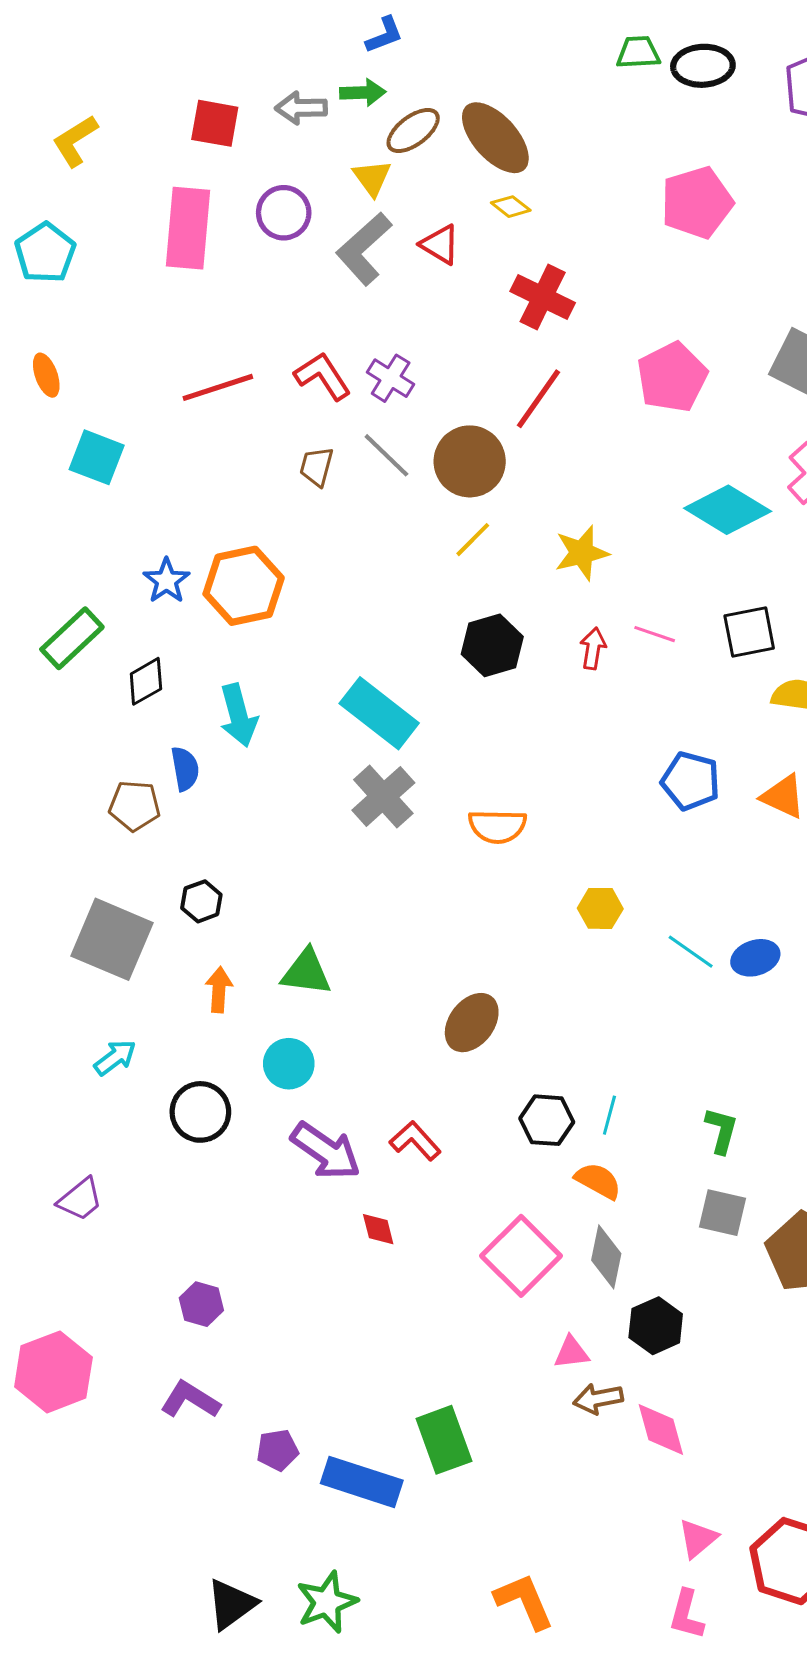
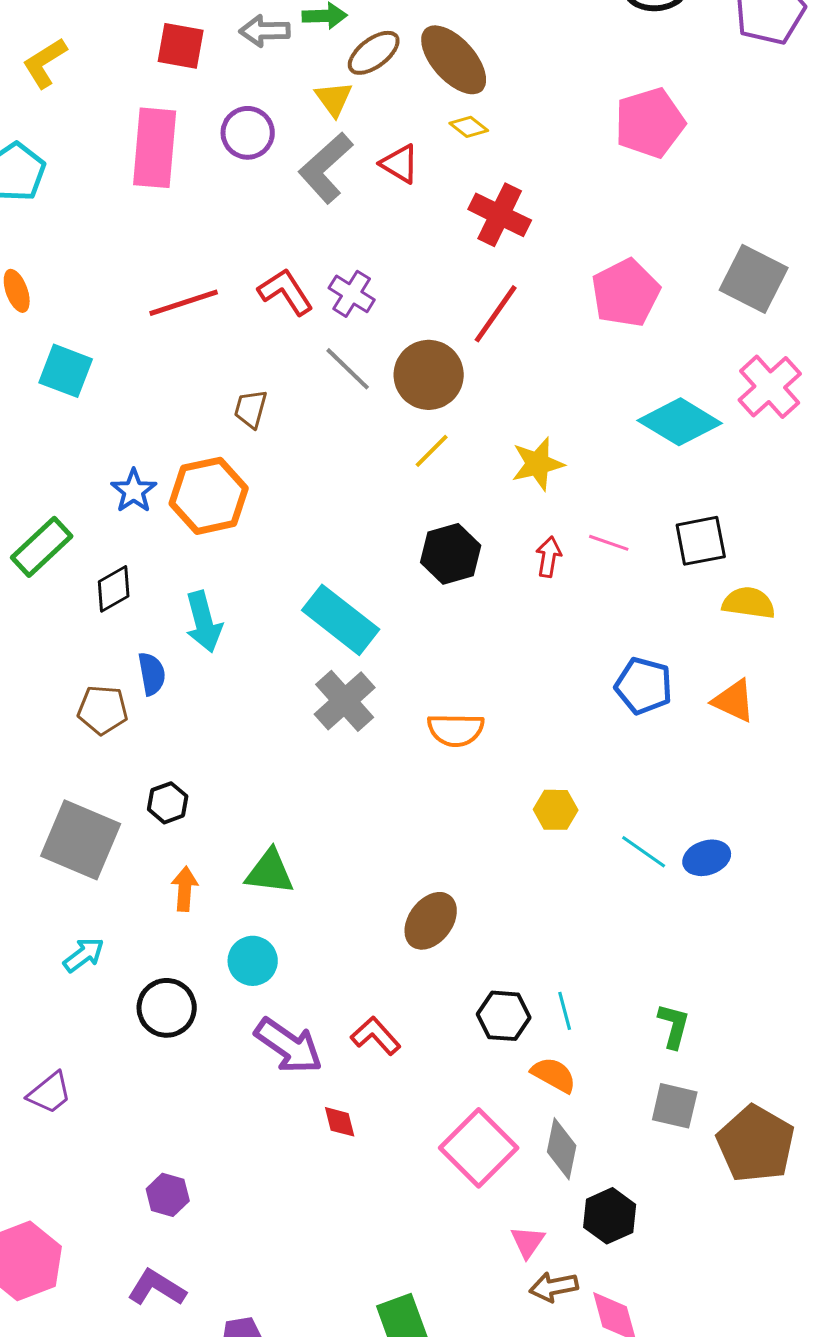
brown trapezoid: (317, 467) -> (251, 409), moved
cyan line: (609, 1115) -> (565, 1011), turned -30
pink triangle: (571, 1352) -> (528, 1242), turned -48

